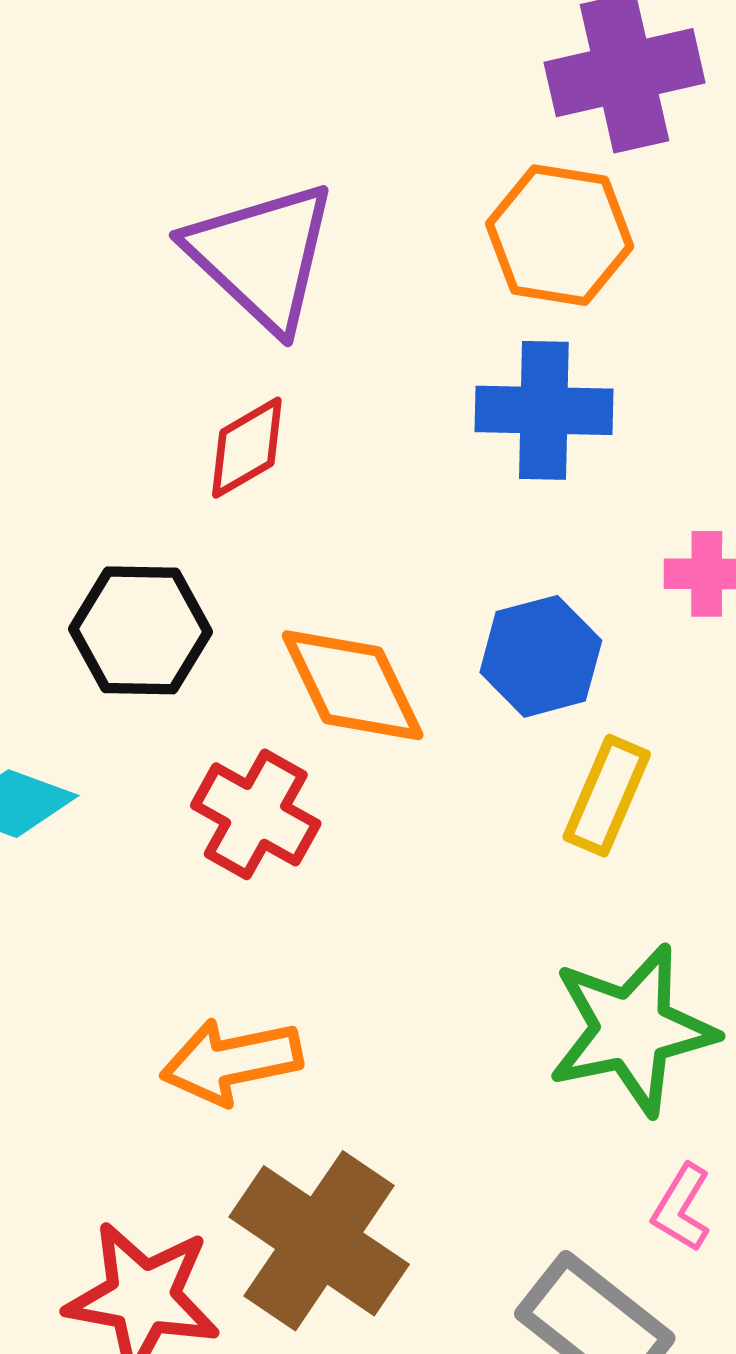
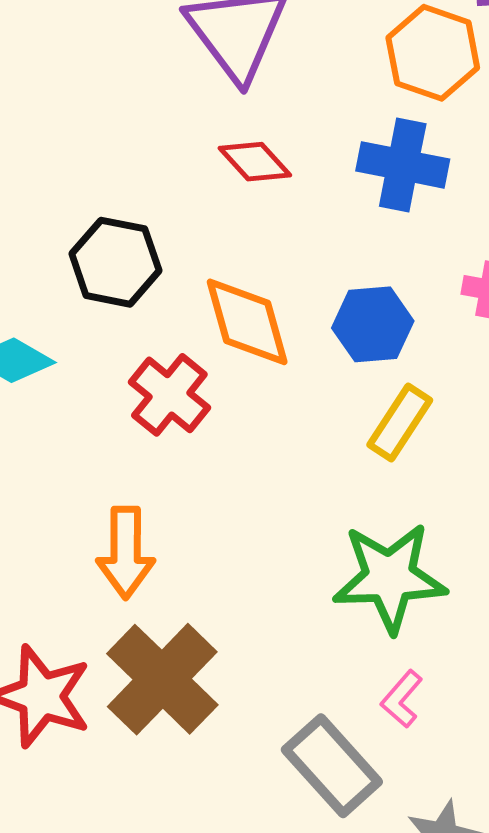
red diamond: (247, 448) -> (255, 162), moved, turned 68
orange arrow: (231, 1061) -> (126, 553), turned -88

